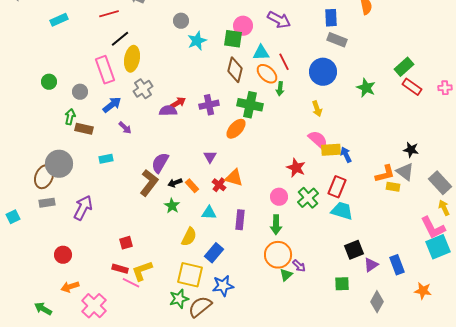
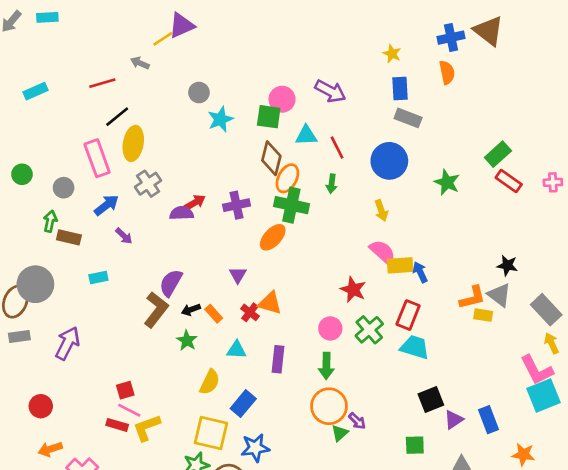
orange ellipse: (267, 74) -> (287, 178), moved, turned 75
pink line: (131, 283) -> (129, 410), moved

